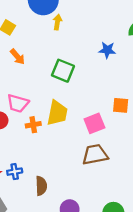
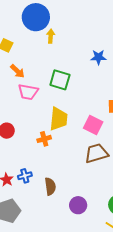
pink trapezoid: (18, 103) -> (28, 92), moved
pink square: (94, 123) -> (93, 125), turned -36
orange cross: (33, 125) -> (44, 139), moved

